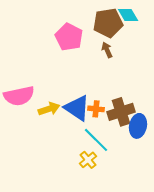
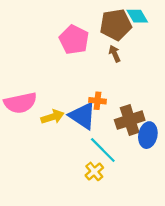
orange cross: (96, 109) -> (98, 101), moved

